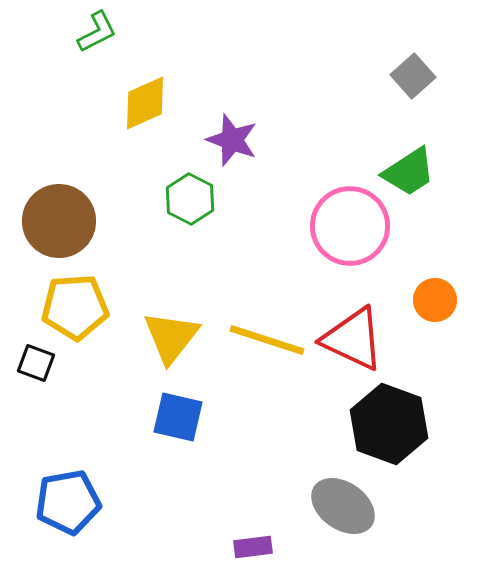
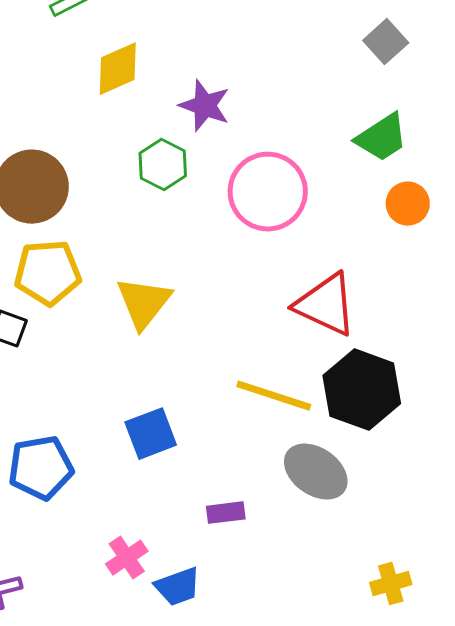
pink circle: (350, 226) -> (268, 192), moved
orange circle: (435, 300) -> (408, 204), moved
yellow line: (267, 340) -> (274, 396), moved
blue square: (178, 417) -> (151, 434), moved, turned -34

